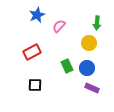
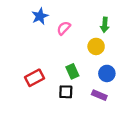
red rectangle: (32, 52) -> (34, 78), moved
blue circle: (87, 68) -> (107, 73), moved
black square: (35, 85) -> (66, 92), moved

